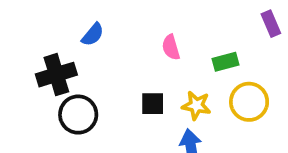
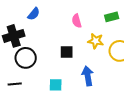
green rectangle: (225, 62) -> (112, 17), moved
yellow star: (196, 105) -> (96, 41), moved

